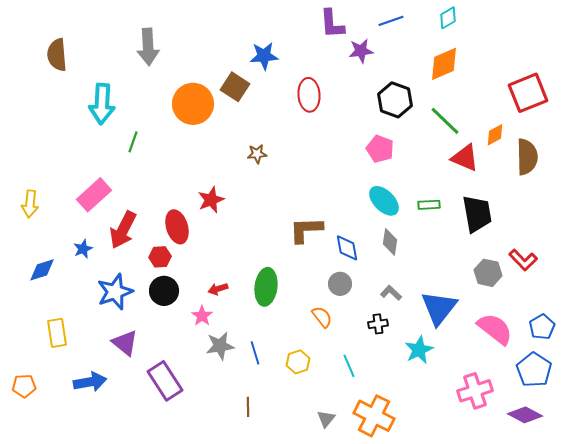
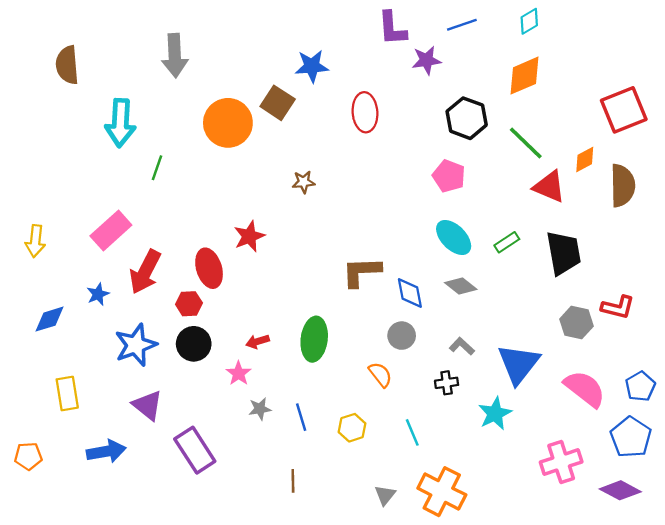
green rectangle: (429, 205) -> (507, 242), turned -30
gray diamond: (390, 242) -> (461, 286), turned -60
red L-shape: (523, 260) -> (618, 307), turned -32
gray star: (220, 346) -> (260, 409), size x0.7

